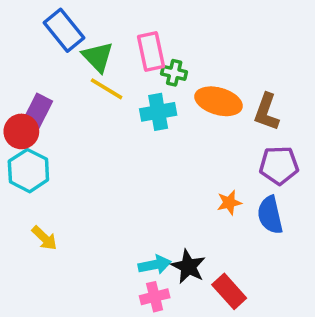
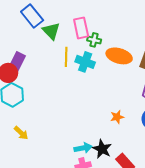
yellow line: (107, 89) -> (66, 57), moved, turned 60
cyan cross: (158, 112) -> (85, 62), turned 30
orange star: (229, 203) -> (117, 117), moved

